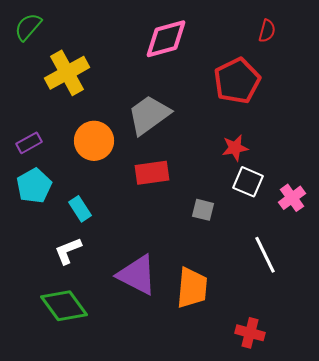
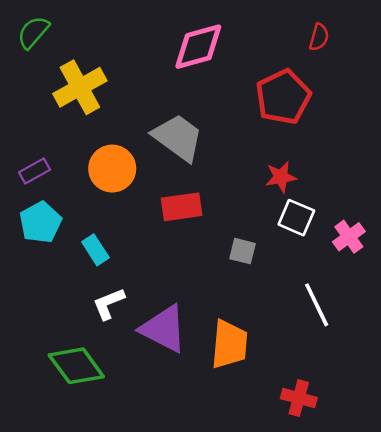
gray trapezoid: (149, 115) -> (178, 137), turned 72
white L-shape: (68, 251) -> (109, 304), moved

